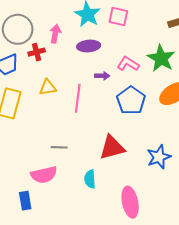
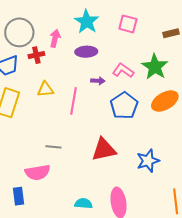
pink square: (118, 17) -> (128, 24), moved
cyan semicircle: (90, 179) -> (83, 203), moved, turned 96

